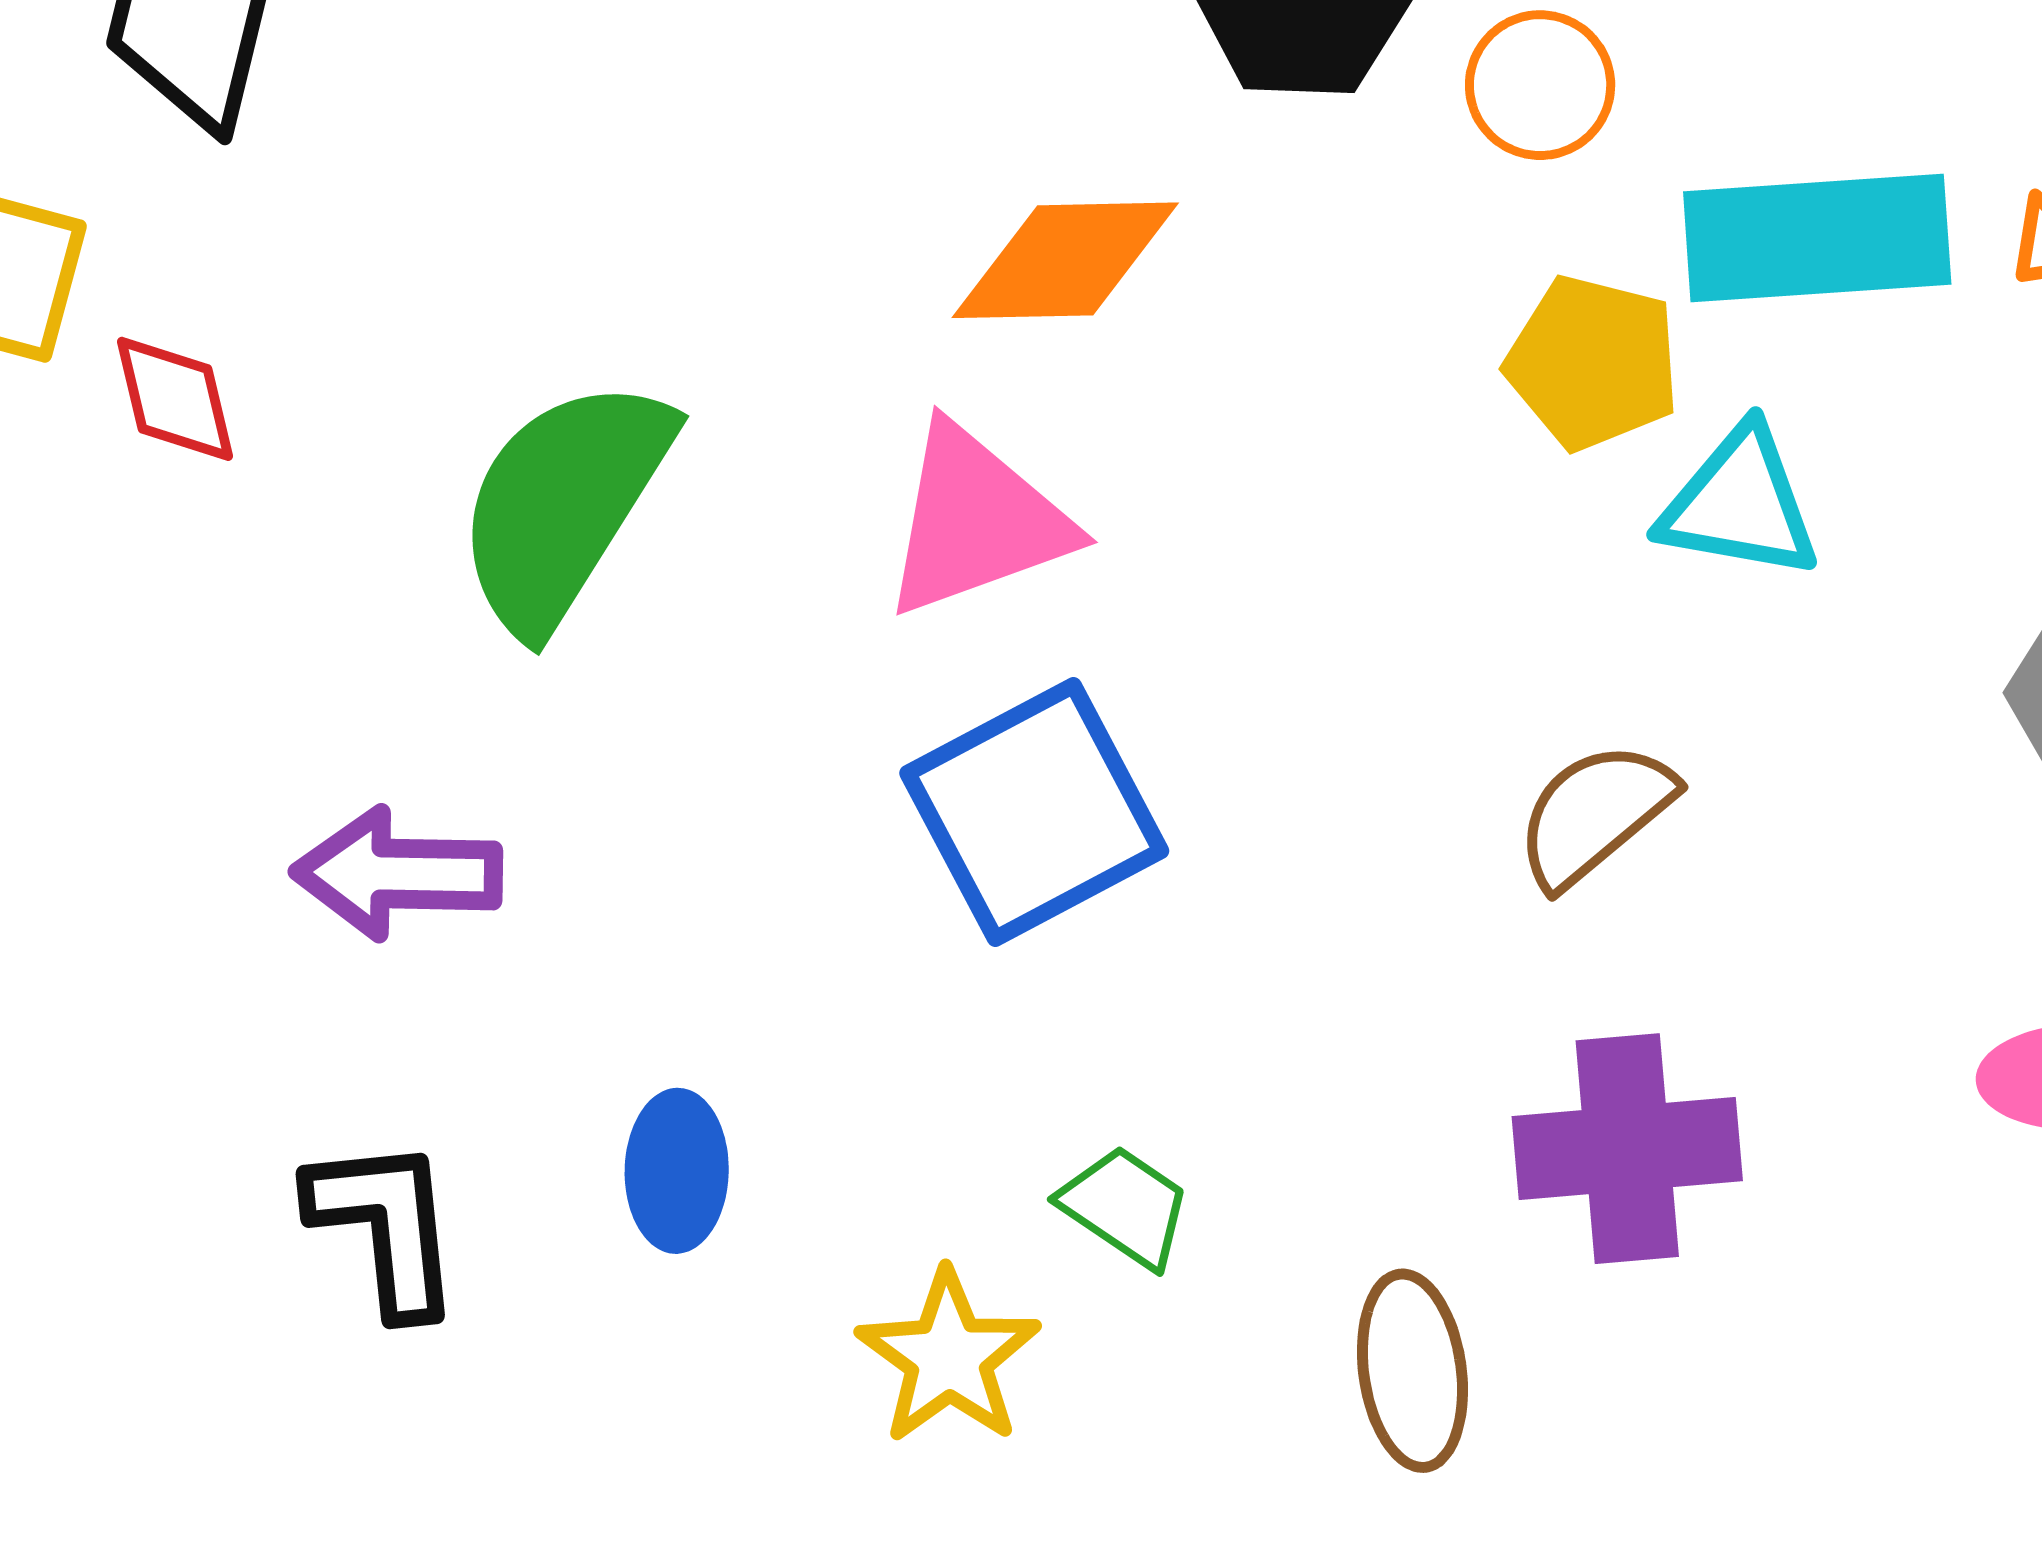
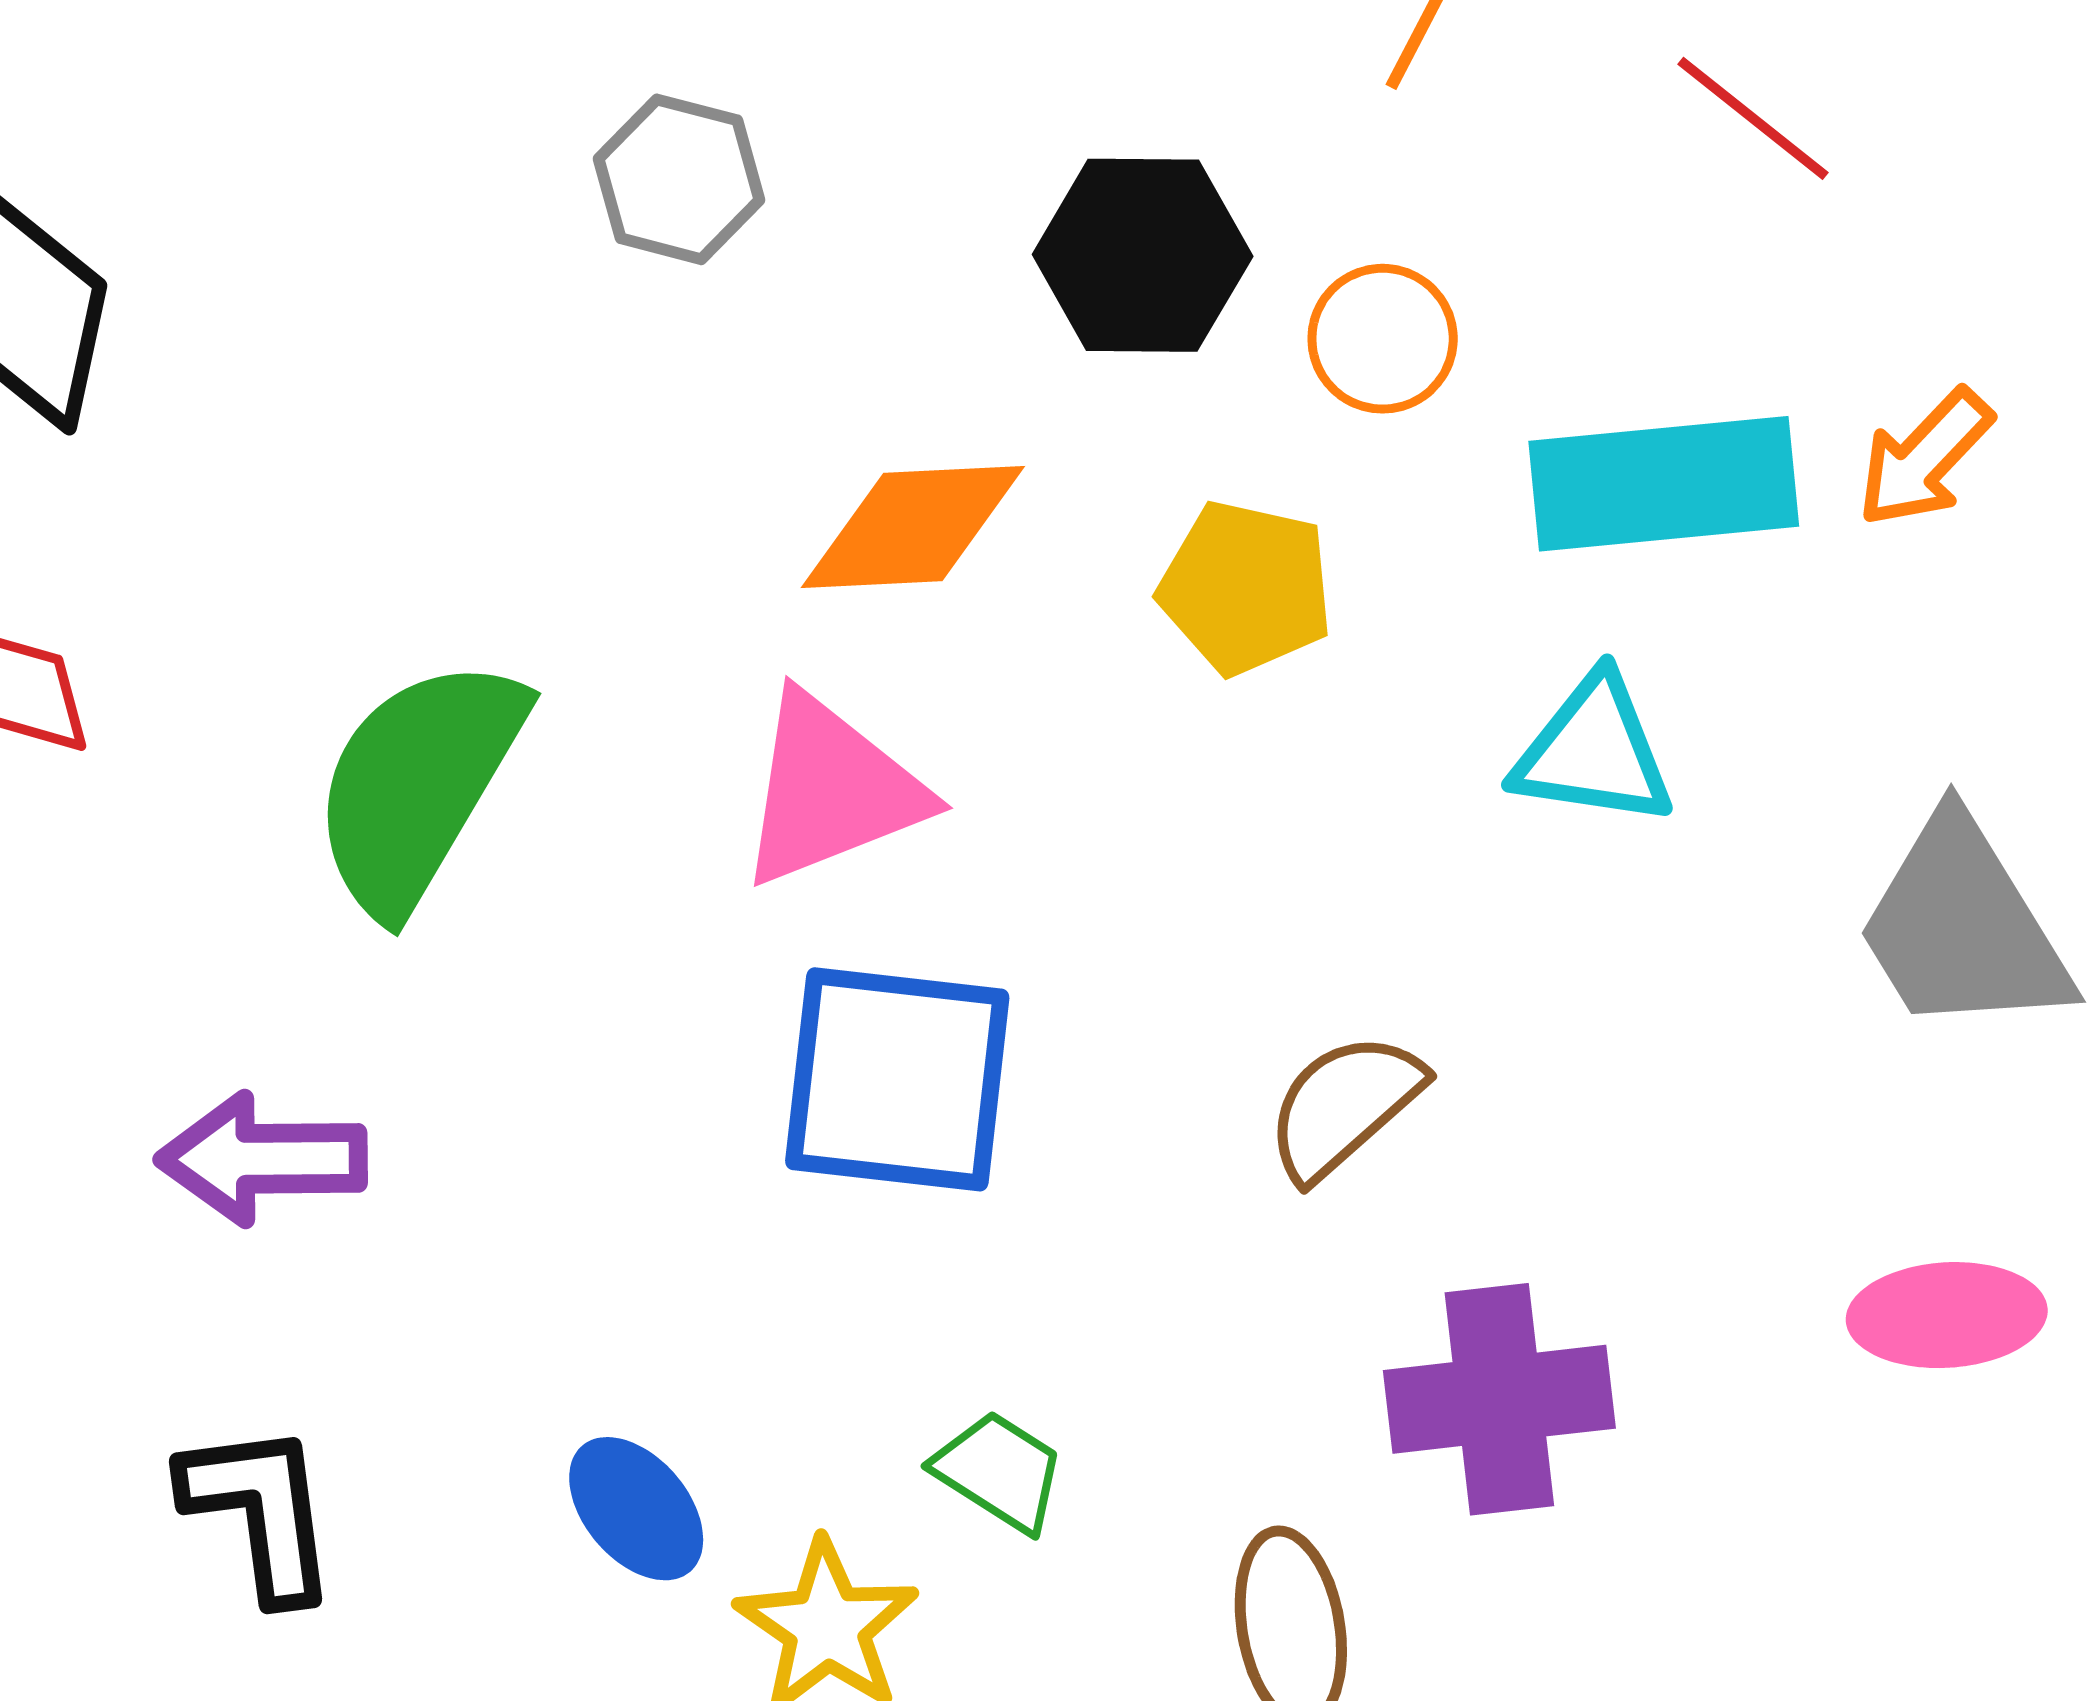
yellow pentagon: (1593, 363) -> (1246, 588), moved
blue square: (1034, 812) -> (897, 1079), turned 36
brown semicircle: (1595, 814) -> (1344, 1106), moved
blue ellipse: (677, 1171) -> (636, 1509), moved, turned -40

